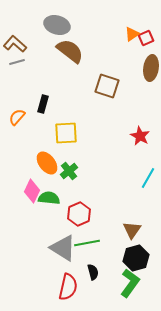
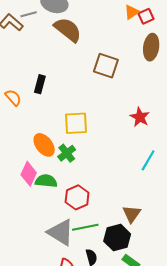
gray line: (17, 62) -> (29, 14), moved
orange semicircle: (17, 117) -> (13, 98), turned 96
yellow square: (66, 133) -> (76, 123), moved
black hexagon: (136, 258) -> (117, 238), moved

